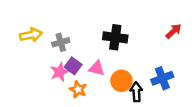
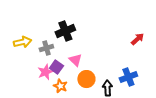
black cross: (115, 37) -> (65, 31), moved, turned -30
pink triangle: (97, 68) -> (75, 60), moved, turned 32
orange circle: (121, 81) -> (86, 79), moved

